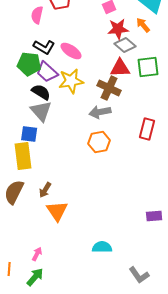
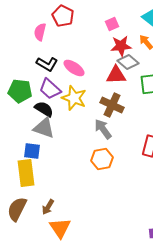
green pentagon: (29, 64) -> (20, 91), moved
red triangle: (120, 68) -> (116, 75), moved
yellow star: (71, 81) -> (74, 98), turned 30
gray triangle: (41, 111) -> (44, 128), turned -30
gray arrow: (100, 112) -> (103, 129), turned 65

